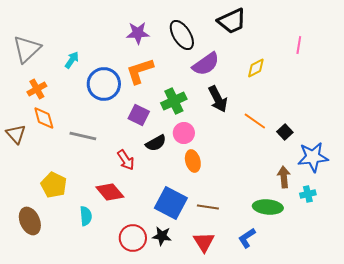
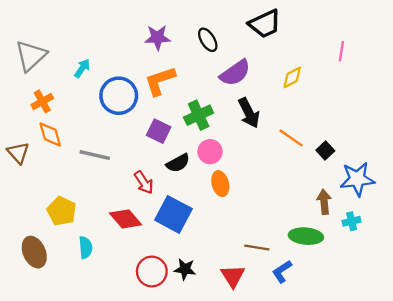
black ellipse: (182, 35) -> (208, 40), size x0.7
blue square: (171, 203) -> (173, 214), moved
brown line: (208, 207) -> (257, 248), moved
cyan semicircle: (86, 216) -> (86, 248), moved

